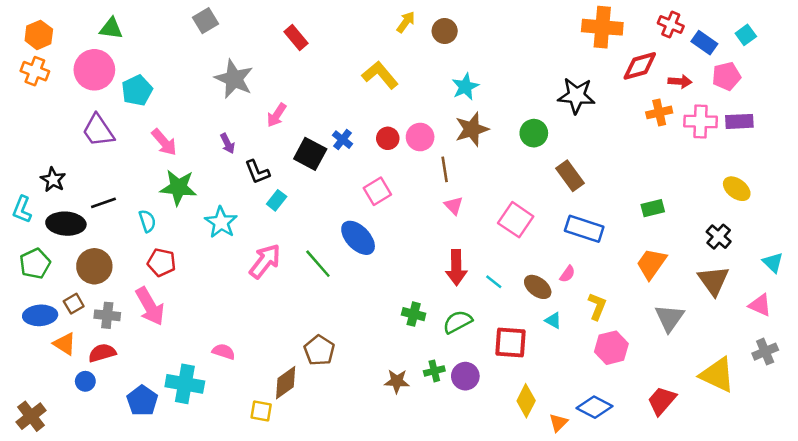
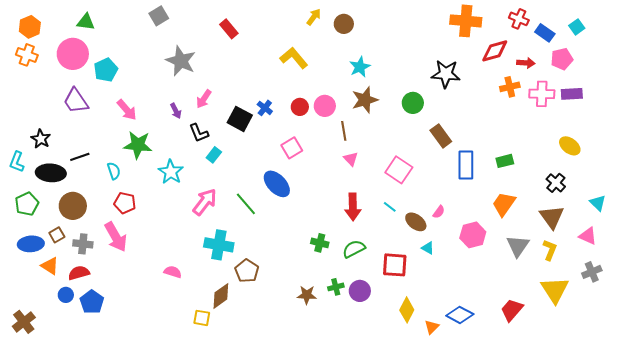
pink arrow: (277, 115) -> (204, 99), moved
blue rectangle: (584, 229) -> (466, 165), moved, turned 72
cyan line: (494, 282) -> (390, 207), moved
yellow L-shape: (597, 306) -> (550, 250), moved
pink hexagon: (611, 348) -> (473, 235), moved
yellow triangle: (717, 375) -> (555, 290), turned 32
cyan cross: (185, 384) -> (219, 245), moved
blue pentagon: (142, 401) -> (92, 302), moved

